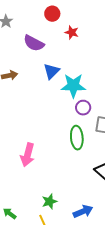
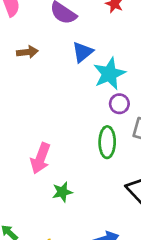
cyan star: (73, 86) -> (109, 74), turned -30
green star: (49, 201) -> (62, 192), moved

